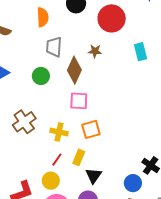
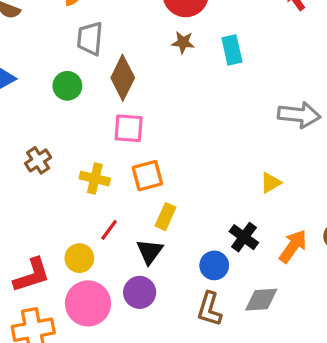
brown star: (95, 51) -> (183, 42), moved
brown cross: (24, 122) -> (38, 160), size x0.7
yellow rectangle: (79, 157) -> (165, 217), moved
red line: (57, 160) -> (109, 230), moved

